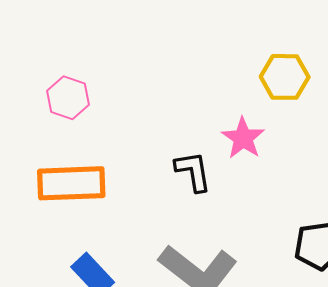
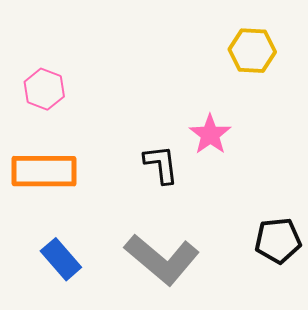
yellow hexagon: (285, 77) -> (252, 51), moved

